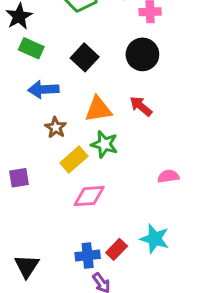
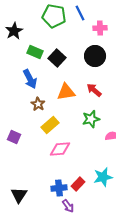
green rectangle: (31, 48) -> (35, 52), moved
blue arrow: (43, 89) -> (30, 79), turned -114
green star: (104, 144) -> (91, 119), moved, turned -30
purple square: (19, 178) -> (14, 137), turned 32
cyan star: (155, 239) -> (103, 177), turned -30

